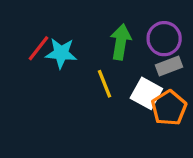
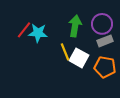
white square: (146, 93) -> (79, 58), moved
orange pentagon: (169, 108) -> (105, 67), turned -30

